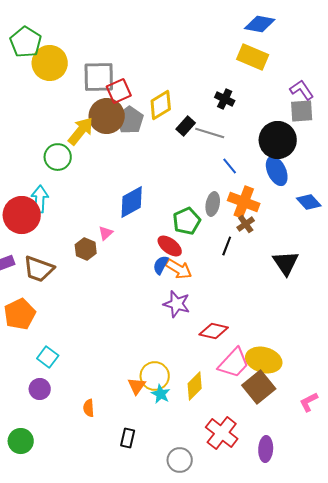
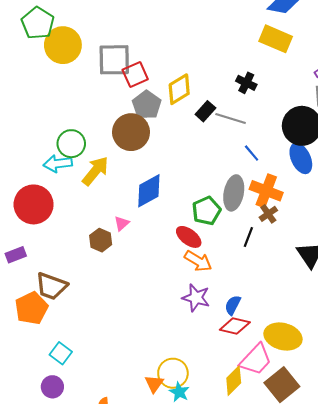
brown circle: (107, 116) -> (131, 132), moved
yellow arrow: (81, 131) -> (95, 171), moved
cyan arrow: (40, 199) -> (58, 164), moved, turned -100
gray ellipse: (213, 204) -> (234, 193), size x1.4
blue semicircle: (161, 265) -> (233, 305), moved
brown trapezoid: (39, 269) -> (51, 286), moved
yellow ellipse: (264, 360) -> (283, 337), moved
yellow diamond: (195, 386) -> (234, 381), moved

